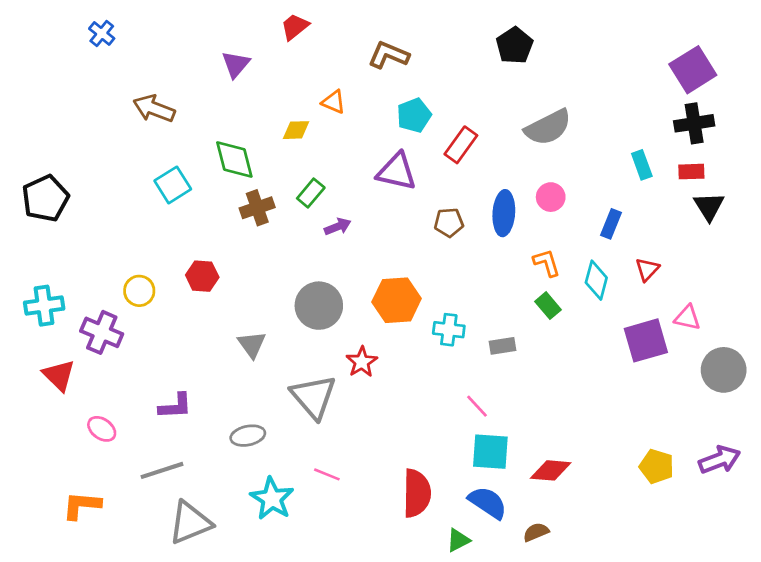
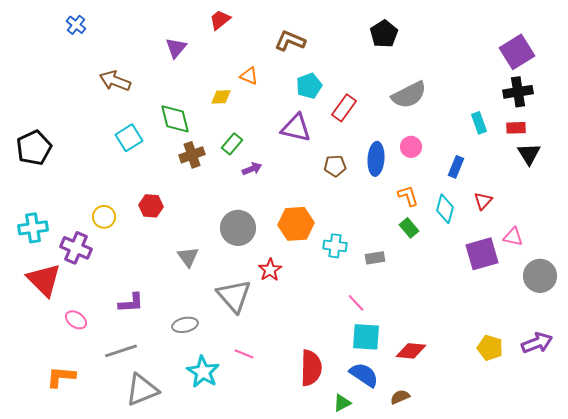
red triangle: (59, 375) -> (44, 280), size x1.4

